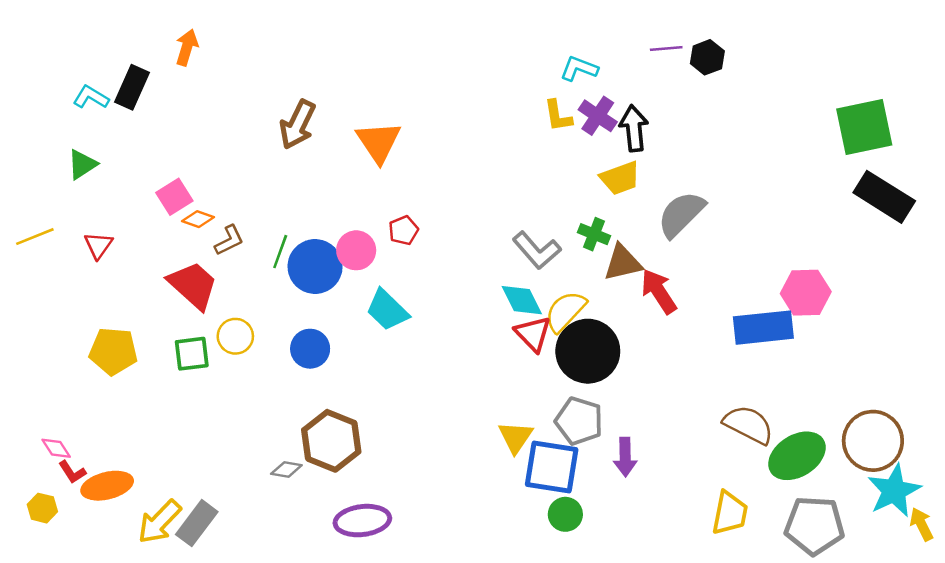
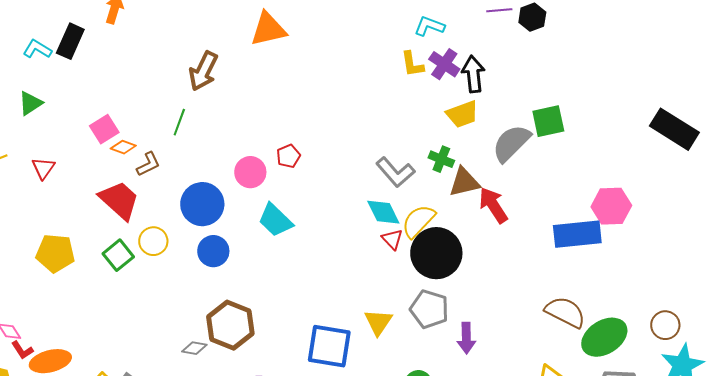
green square: (864, 127) -> (548, 121), moved, size x0.7
orange triangle: (379, 142) -> (268, 29), moved, turned 51
green line: (280, 252) -> (179, 122), moved
blue circle: (315, 266) -> (202, 204), moved
red triangle: (533, 334) -> (392, 239), size x0.7
green square: (192, 354) -> (118, 255), turned -32
brown circle: (873, 441) -> (665, 325), size x0.6
blue square: (552, 467) -> (329, 346), moved

